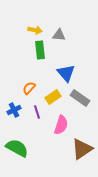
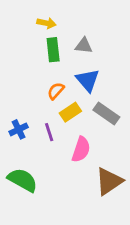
gray triangle: (59, 35) -> (84, 46), moved
orange semicircle: (29, 88) -> (56, 91), moved

